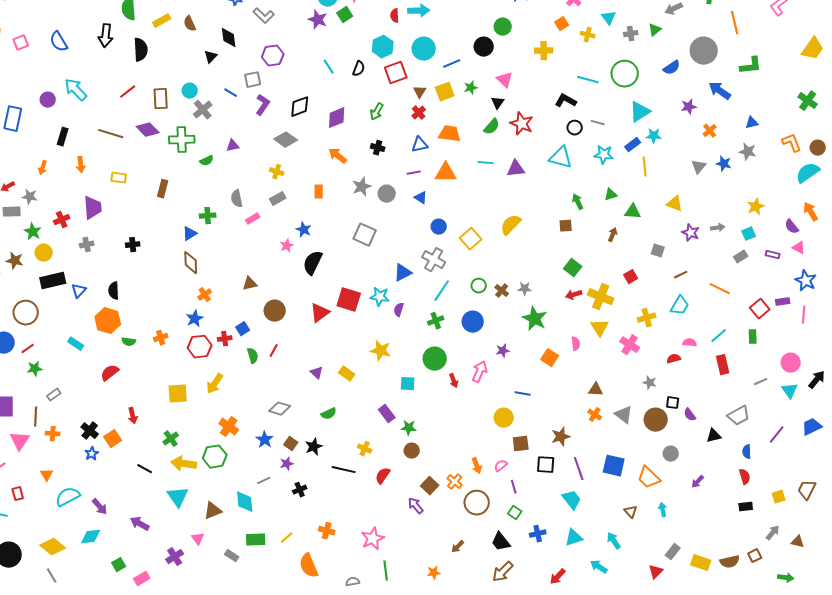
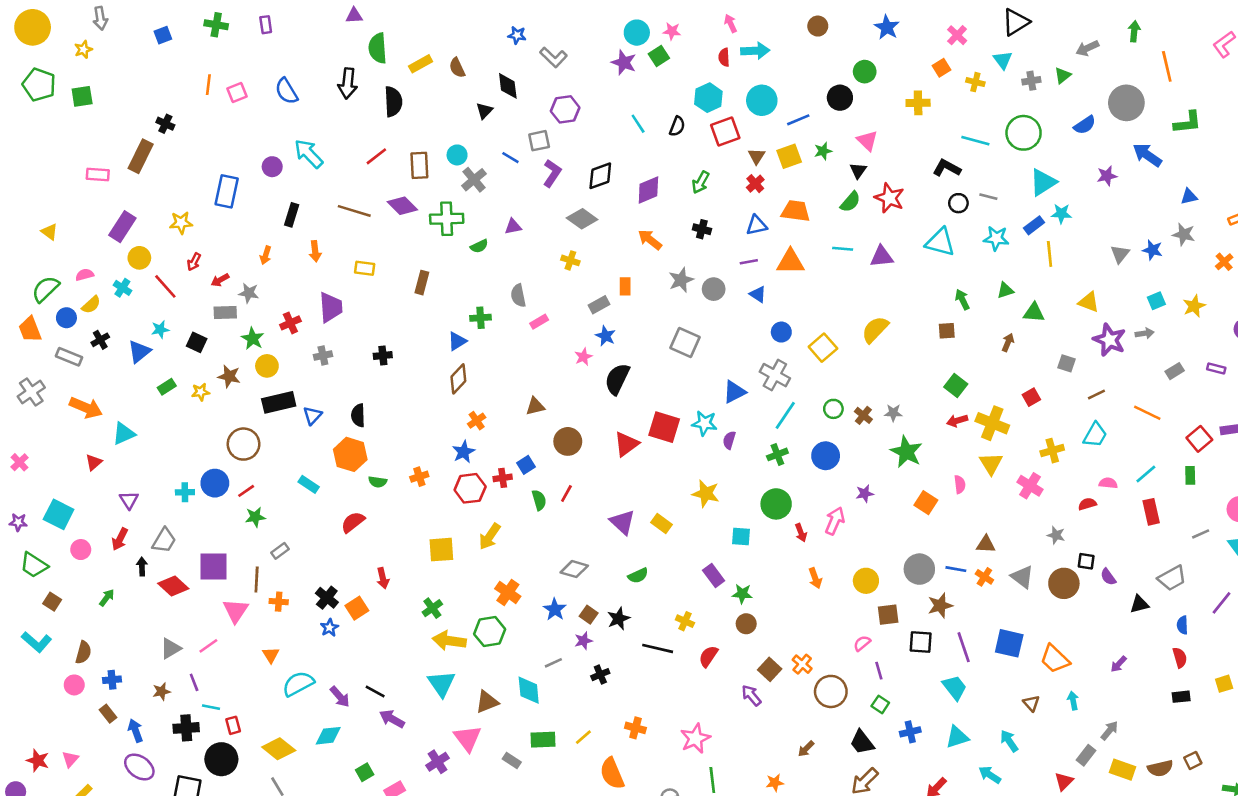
orange cross: (710, 131) -> (1224, 262), moved
gray rectangle: (278, 199) -> (599, 305), moved
purple star: (691, 233) -> (1109, 340), size x1.4
cyan square: (749, 234) -> (1156, 301), moved
brown diamond: (191, 263) -> (458, 379), turned 45
purple triangle: (317, 373) -> (622, 522), size x1.5
blue line: (523, 394) -> (956, 569), moved
gray circle: (671, 454) -> (919, 569), moved, size x1.5
orange arrow: (477, 466) -> (815, 578), moved
black line: (145, 469) -> (375, 691), moved
red rectangle: (18, 494) -> (233, 725), moved
gray arrow: (773, 533) -> (1109, 731), moved
pink triangle: (198, 539) -> (467, 738), size x1.6

